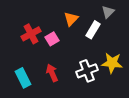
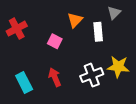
white rectangle: (93, 30) -> (98, 32), turned -36
red cross: (31, 34) -> (17, 29), moved
pink square: (52, 39) -> (55, 41), turned -32

